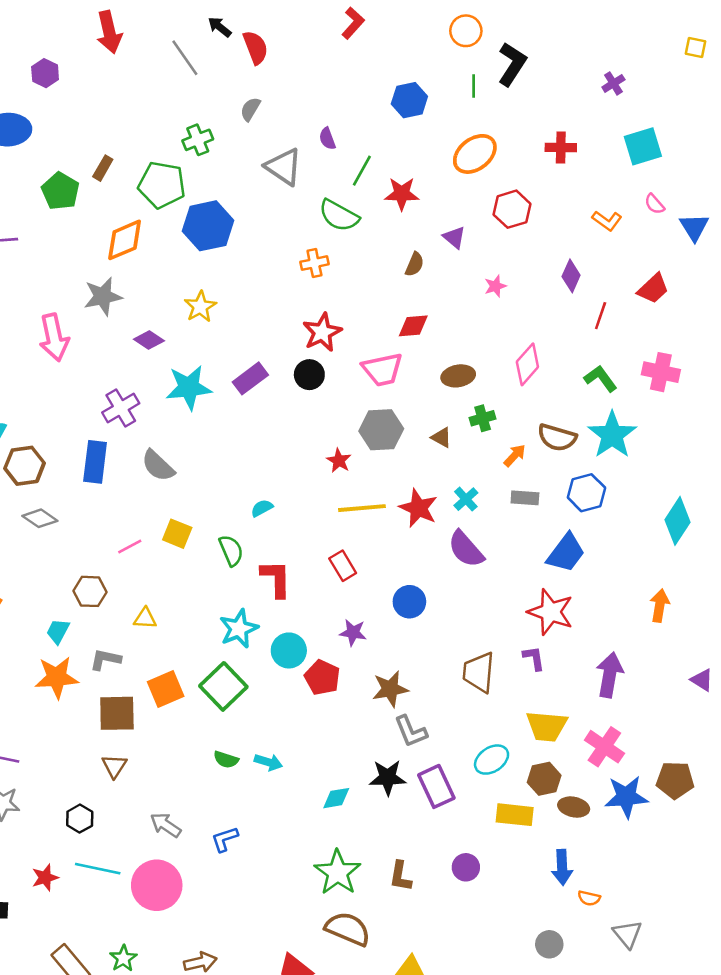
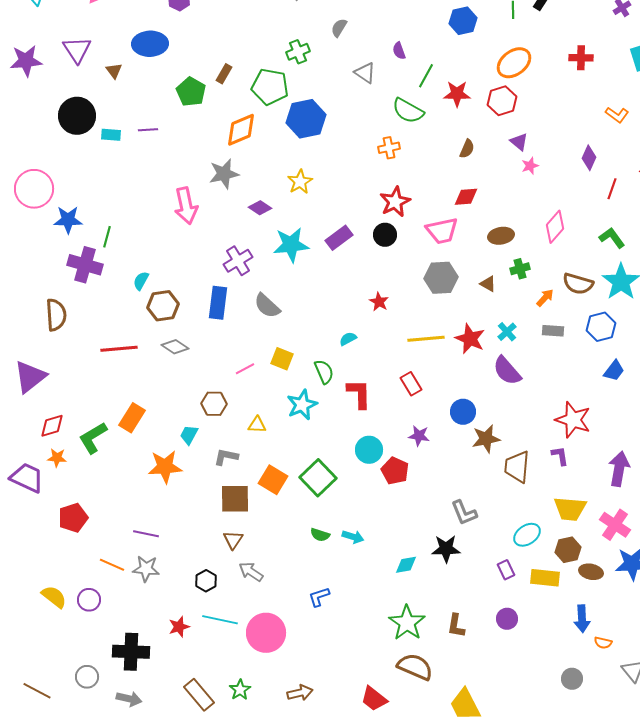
gray triangle: (284, 167) -> (365, 73), size x0.7
red hexagon: (512, 209) -> (502, 101), moved
purple triangle: (454, 237) -> (519, 142), moved
red star: (339, 461) -> (379, 302), moved
blue trapezoid: (566, 553) -> (614, 371), moved, size x0.7
cyan star: (239, 629) -> (302, 405), moved
orange star: (57, 677) -> (165, 467), moved
orange square: (166, 689) -> (273, 480), turned -36
brown star: (390, 689) -> (486, 439), moved
purple rectangle: (436, 786) -> (506, 570), moved, size x0.6
gray arrow: (166, 825) -> (251, 572), moved

